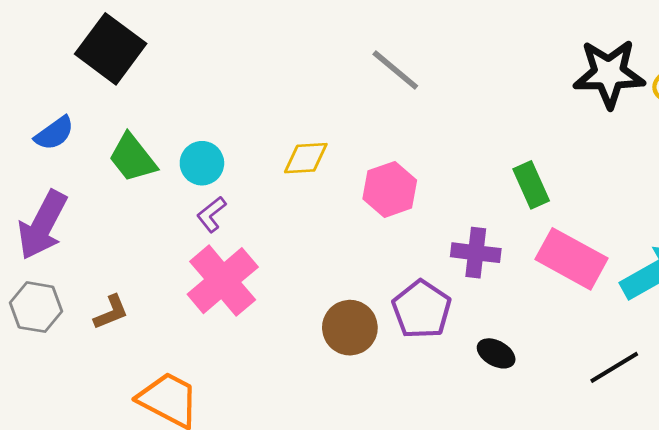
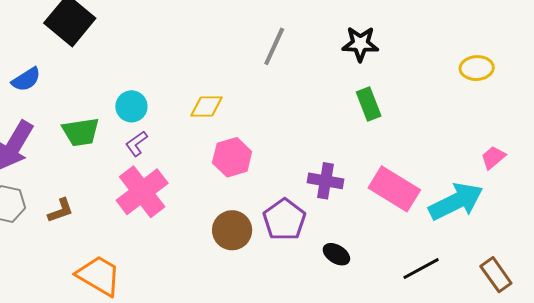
gray line: (395, 70) -> (274, 46), turned 72
black star: (609, 74) -> (360, 44), moved, size x0.7
green trapezoid: (132, 158) -> (81, 132), moved, turned -63
green rectangle: (531, 185) -> (369, 104), moved
pink hexagon: (390, 189) -> (232, 157), moved

